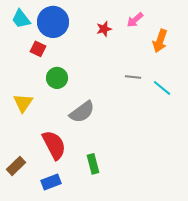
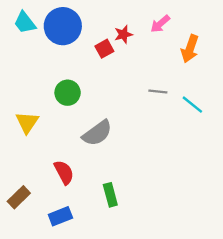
red square: (38, 49) -> (104, 49), moved, turned 35
red semicircle: (54, 145) -> (64, 172), size x0.7

